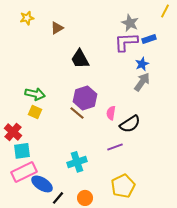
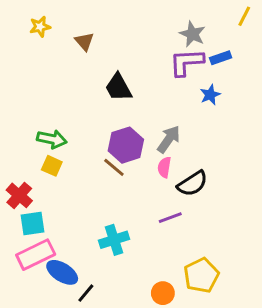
brown triangle: (57, 28) -> (84, 41), turned -40
gray arrow: (142, 82) -> (169, 139), moved
yellow pentagon: (123, 186) -> (201, 275), moved
orange circle: (85, 198) -> (163, 293), moved

